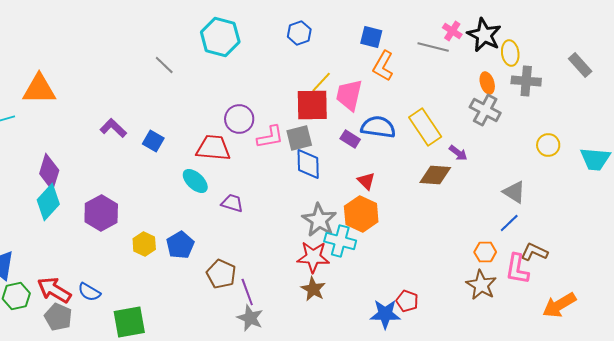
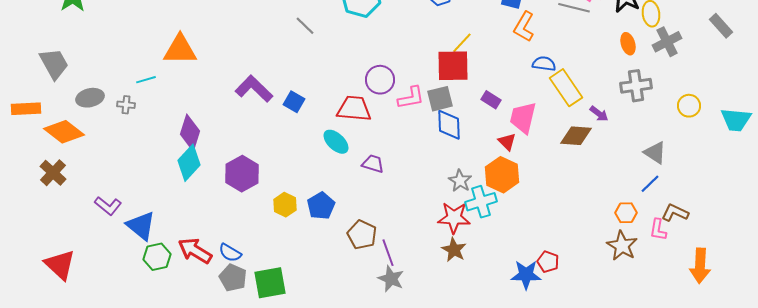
gray cross: (526, 81) -> (667, 42), turned -32
pink trapezoid: (349, 95) -> (523, 118), moved
gray cross: (485, 110) -> (636, 86), moved, turned -36
blue semicircle: (378, 127) -> (544, 64), moved, size x0.7
purple L-shape: (113, 128) -> (254, 89), size x1.4
gray star: (319, 220) -> (460, 181), size x0.7
cyan cross: (340, 241) -> (481, 202), turned -32
pink L-shape: (517, 269) -> (658, 230), size x0.7
orange arrow: (559, 305) -> (700, 266), turned -56
gray pentagon: (58, 317) -> (233, 278), moved

